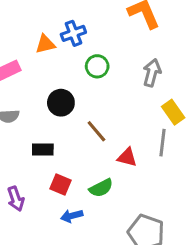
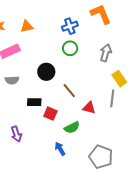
blue cross: (73, 33) -> (70, 26), moved
orange triangle: (45, 44) -> (27, 26), moved
red square: (61, 185) -> (50, 114), moved
blue arrow: (72, 216) -> (60, 149), moved, turned 72

